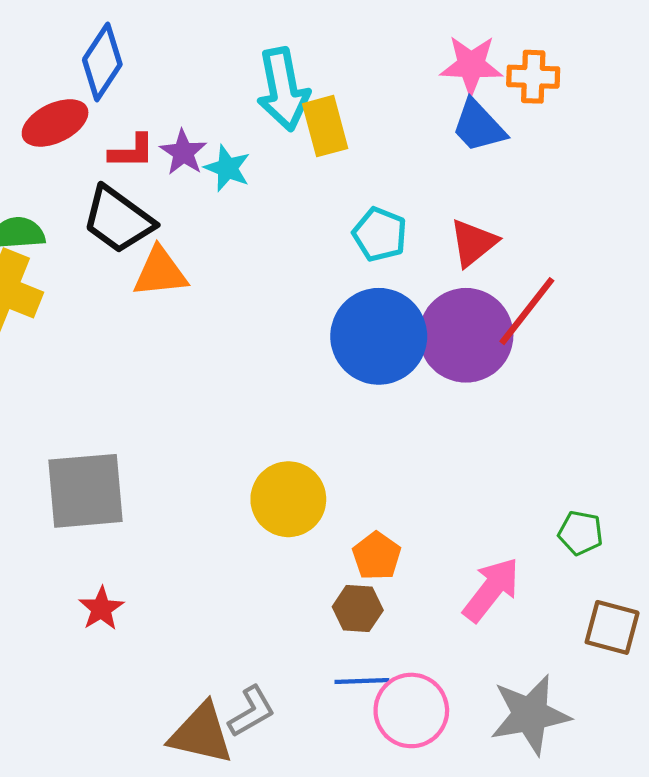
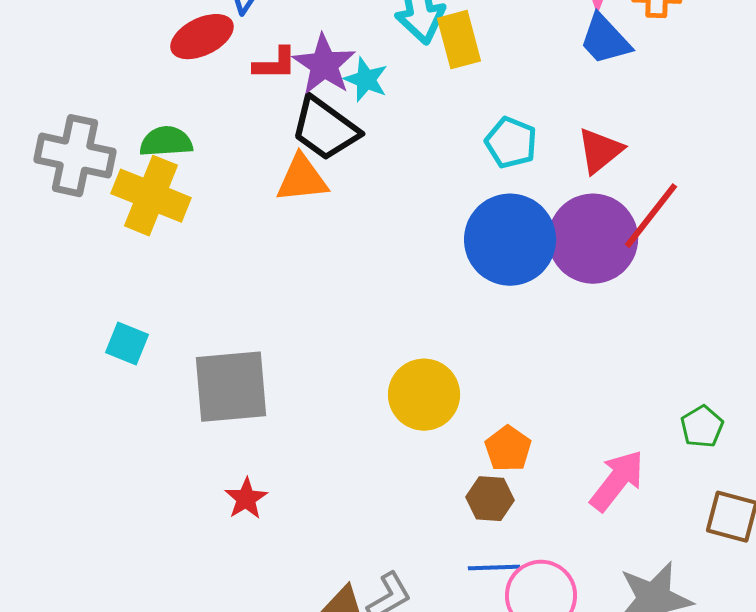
purple star: (183, 152) -> (324, 65), size x1.4
black trapezoid: (118, 220) -> (325, 129), moved
green pentagon: (581, 533) -> (702, 427), turned 30

